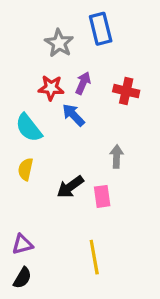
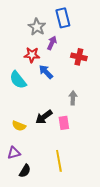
purple arrow: (83, 83) -> (52, 43), moved
yellow semicircle: (26, 169) -> (19, 126), moved, turned -80
black semicircle: (22, 278) -> (25, 171), moved

